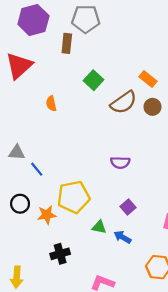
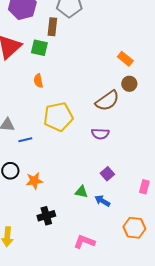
green square: (94, 80) -> (39, 48), moved, turned -30
brown semicircle: (124, 102) -> (107, 101), moved
blue line: (37, 169) -> (25, 140), turned -64
yellow pentagon: (73, 197) -> (58, 117), moved

